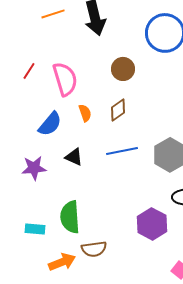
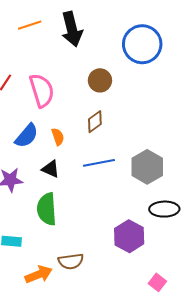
orange semicircle: (85, 113) -> (58, 137), moved
green semicircle: (70, 217) -> (47, 209), moved

